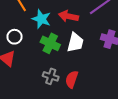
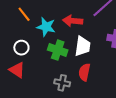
red semicircle: (72, 79) -> (84, 72), moved

